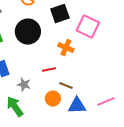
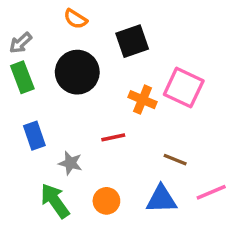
pink square: (88, 27) -> (184, 88), moved
brown line: (66, 86) -> (175, 160), moved
orange circle: (53, 99) -> (106, 201), moved

